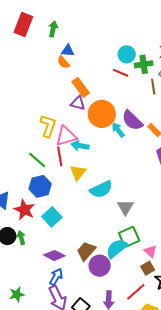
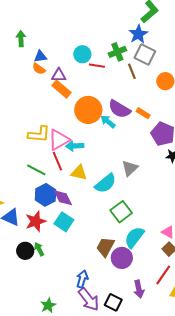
cyan circle: (127, 54) -> (82, 54), moved
purple triangle: (78, 103) -> (59, 75), moved
yellow L-shape: (48, 126) -> (39, 134), turned 90
yellow triangle: (78, 173) -> (79, 173), turned -42
gray triangle: (125, 207) -> (130, 168), moved, turned 30
red star: (24, 210) -> (36, 221), turned -30
green square: (129, 237) -> (121, 212), moved
purple diamond: (54, 255) -> (63, 198), moved, turned 50

